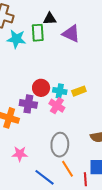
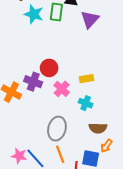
purple triangle: (71, 34) -> (90, 19), turned 36
cyan cross: (60, 91) -> (86, 103), moved
pink star: (20, 154) -> (19, 156), moved

